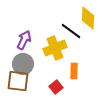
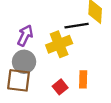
black line: (71, 31) -> (77, 26), turned -45
orange rectangle: (74, 71) -> (83, 79), moved

